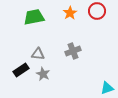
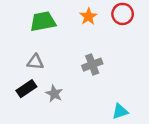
gray triangle: (38, 54) -> (35, 62), moved
cyan triangle: (107, 88) -> (120, 111), moved

